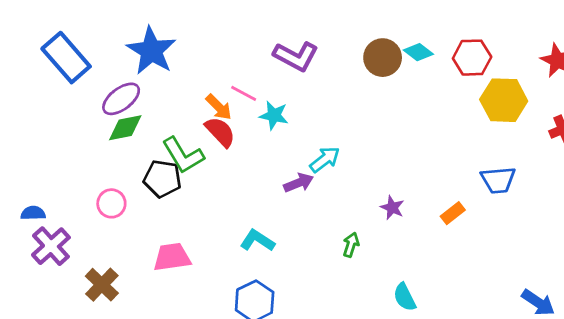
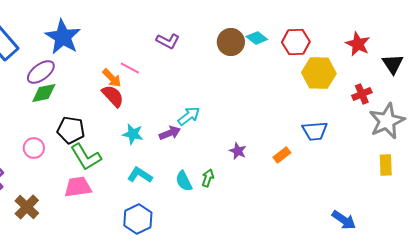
purple L-shape: (296, 56) -> (168, 41), size x0.7
cyan star: (274, 115) -> (133, 134), moved
green L-shape: (183, 155) -> (86, 157), moved
cyan semicircle: (405, 297) -> (184, 181), moved

